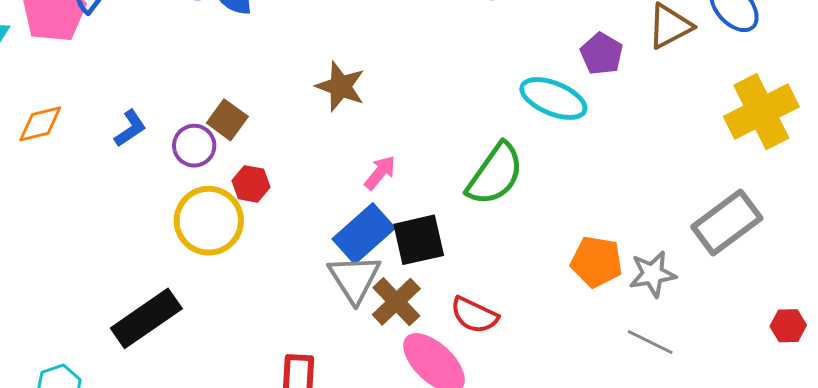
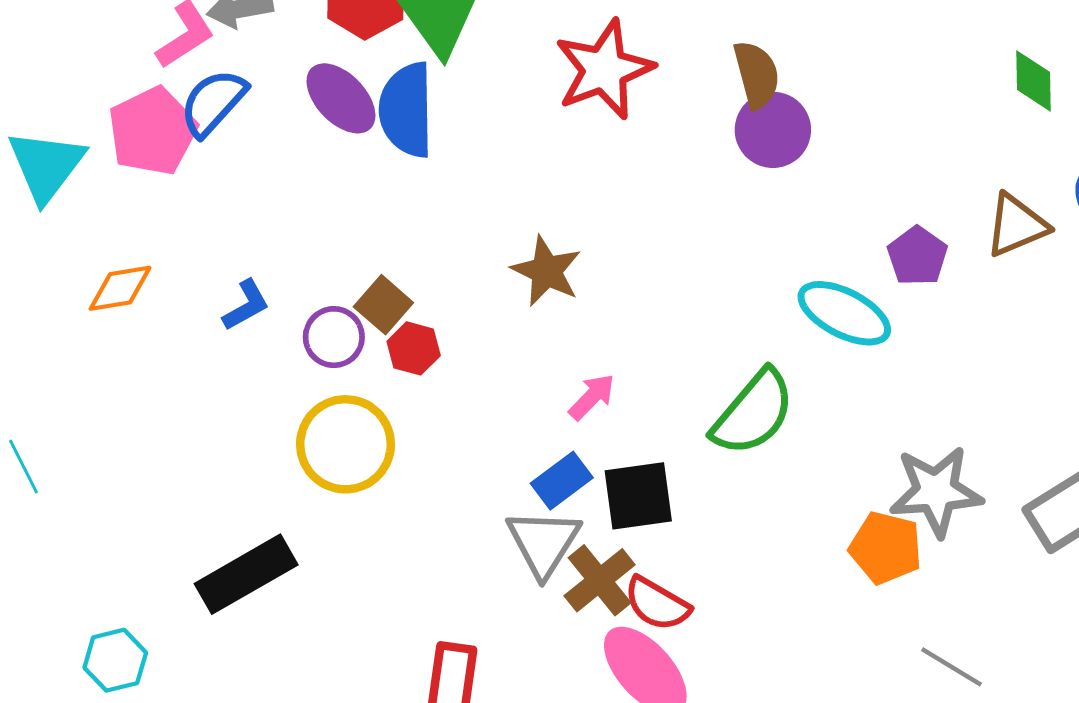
red hexagon: (251, 184) -> (414, 348), moved
blue rectangle: (364, 234) -> (562, 481), size x0.7
gray star: (653, 274) -> (936, 491), moved, size x1.4
red semicircle: (474, 315) -> (657, 604), moved

